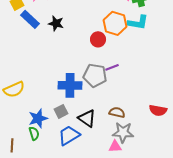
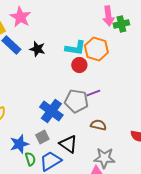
cyan L-shape: (138, 22) -> (75, 48), moved
blue cross: (70, 85) -> (51, 111), turned 35
brown semicircle: (117, 112) -> (98, 125), moved
green semicircle: (34, 133) -> (30, 159), moved

